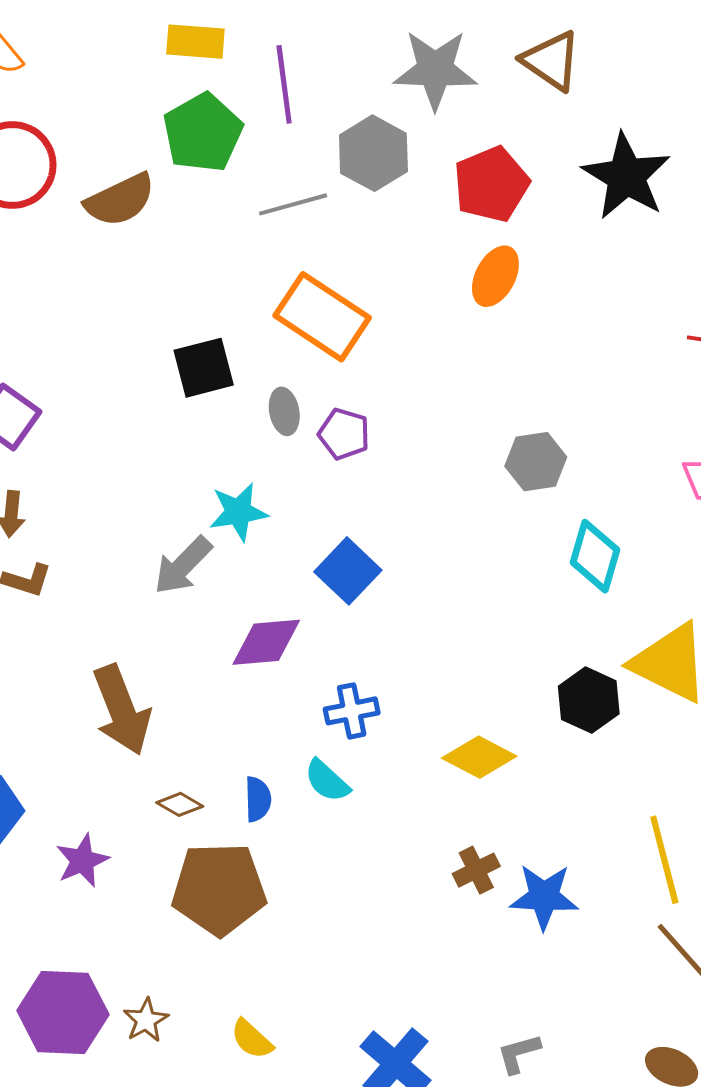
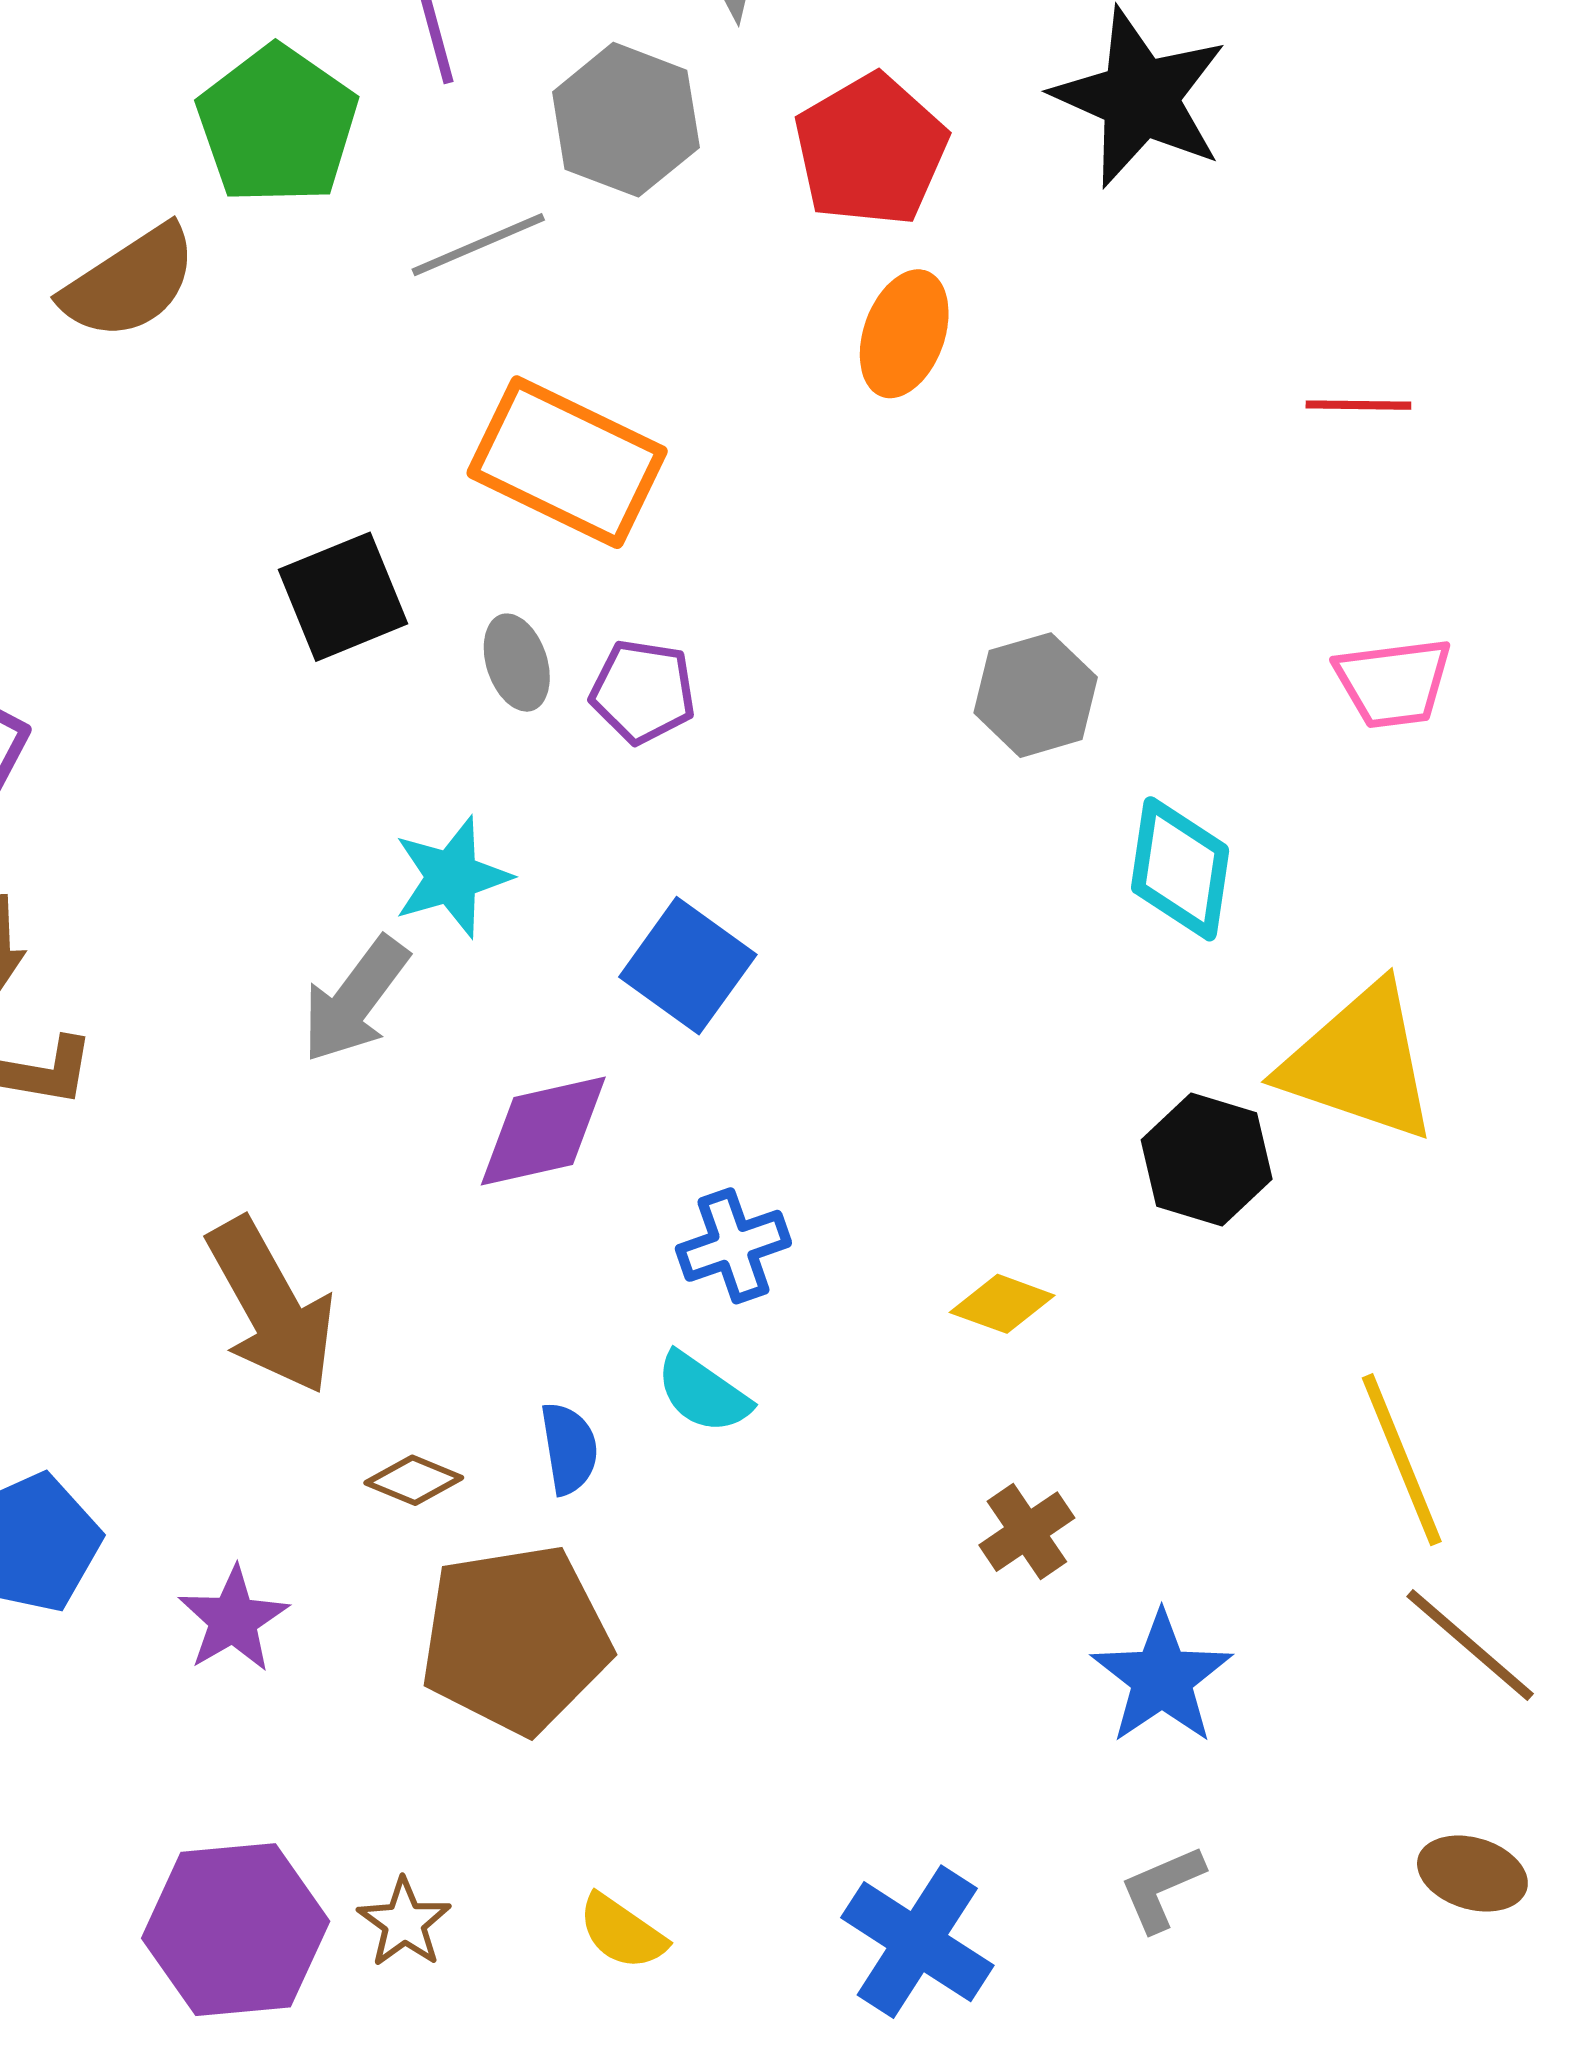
yellow diamond: (479, 757) -> (1002, 1304), size x0.7
blue star: (544, 897) -> (1162, 1678), moved, turned -30

